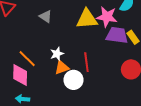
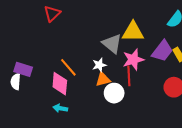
gray triangle: (46, 16) -> (112, 44), moved, size x1.5
pink star: (107, 17) -> (133, 60), moved, turned -30
purple trapezoid: (117, 35) -> (162, 51), turned 115

